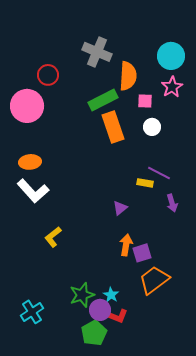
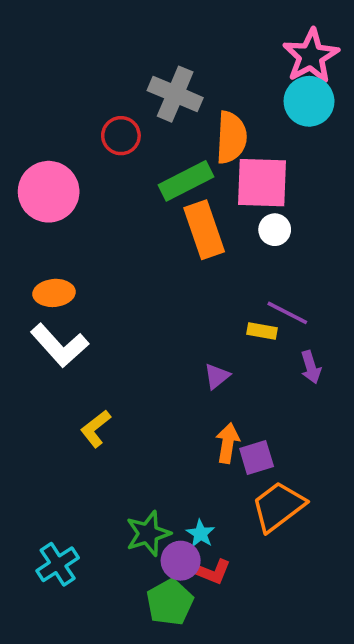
red circle: (48, 75) -> (121, 136), moved
pink star: (172, 87) -> (311, 56), moved, size x1.4
pink square: (145, 101) -> (262, 183), size x2.0

